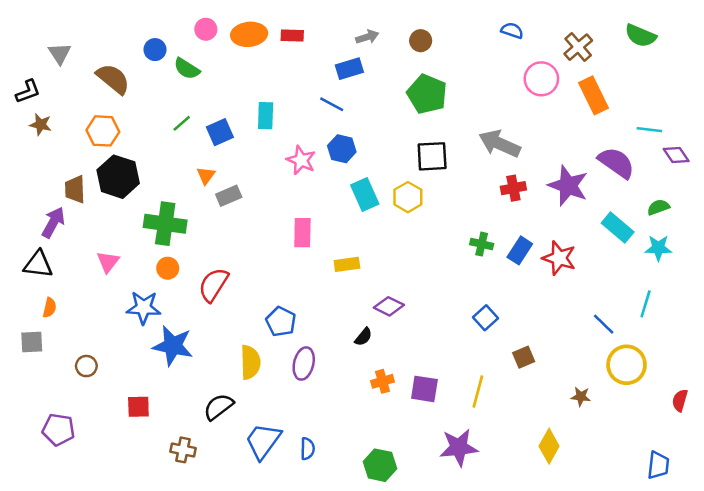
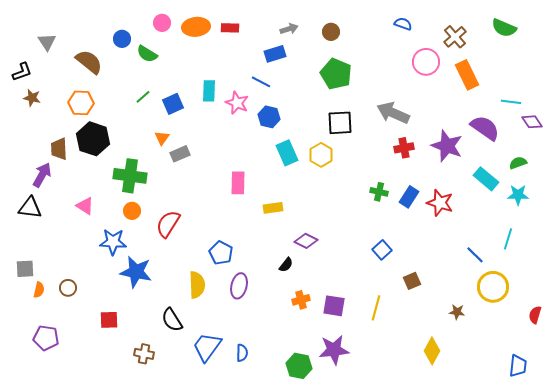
pink star: (301, 160) -> (237, 103), moved
pink triangle: (108, 262) -> (85, 206), turned -36
orange semicircle: (50, 308) -> (39, 290), moved
black semicircle: (219, 407) -> (172, 320), turned -85
purple star: (459, 447) -> (334, 350), moved

